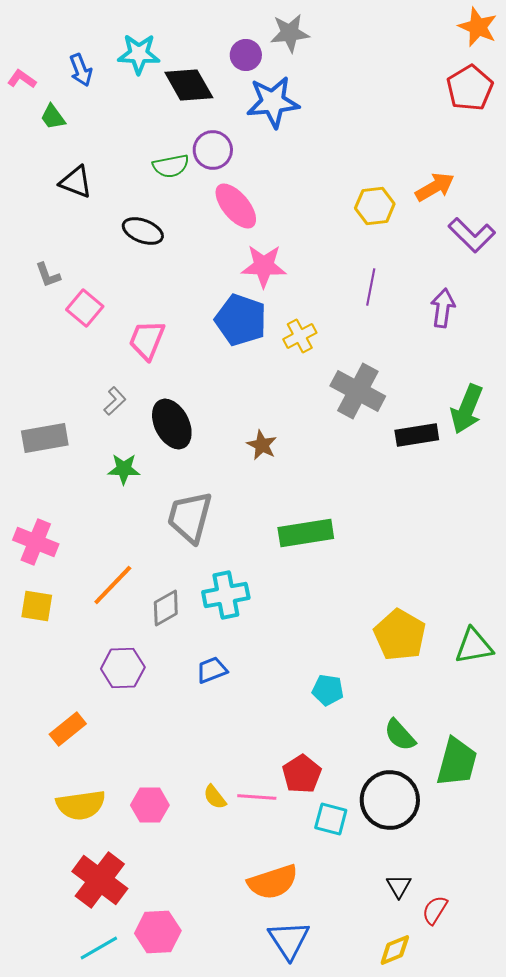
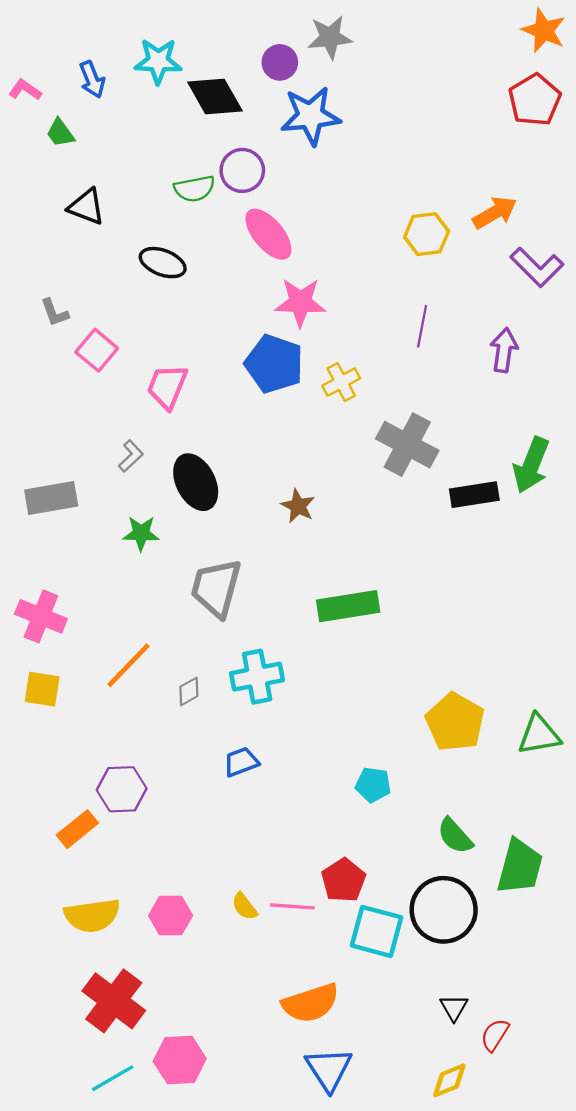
gray diamond: (166, 608) -> (189, 691), size x0.7
purple hexagon: (123, 668) -> (122, 789), moved
cyan square: (331, 819) -> (377, 931), size x1.4

